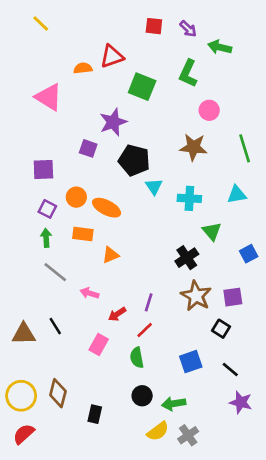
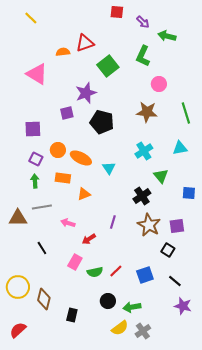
red square: (154, 26) -> (117, 12), moved
green square: (142, 87) -> (108, 66), turned 30
purple square: (88, 148) -> (67, 113), turned -32
cyan triangle: (154, 187) -> (109, 168), moved
cyan cross: (189, 198) -> (144, 151), turned -36
blue square: (249, 254) -> (189, 193), turned 32
gray line: (55, 272) -> (42, 207), turned -48
purple line: (149, 302) -> (113, 222), moved
red line: (145, 330) -> (116, 271), moved
brown triangle: (24, 334) -> (18, 218), moved
green semicircle: (137, 358) -> (95, 272), moved, turned -91
yellow circle: (21, 396) -> (18, 287), moved

